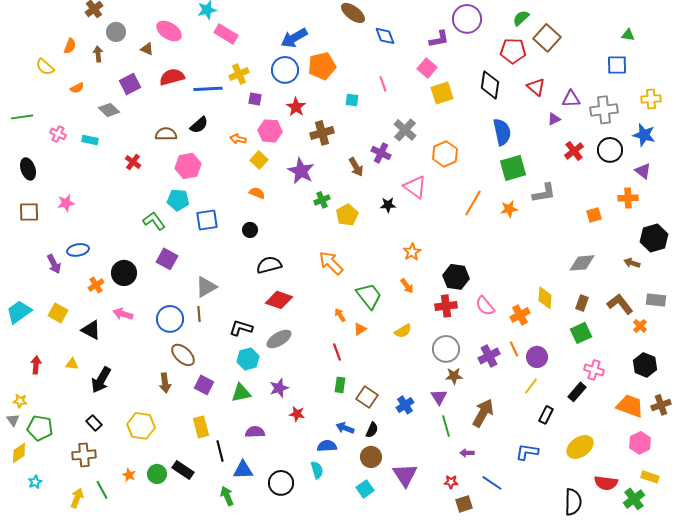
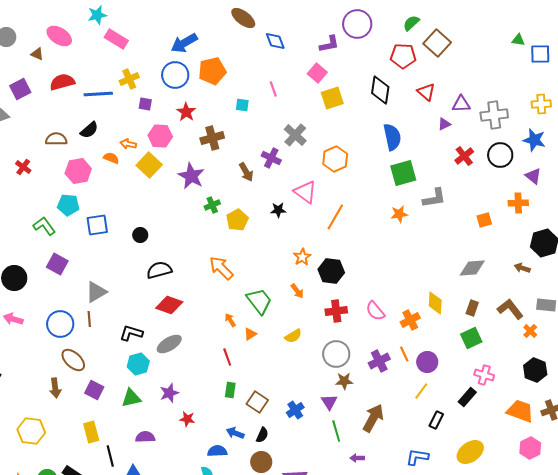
blue square: (617, 65) -> (540, 54), moved
yellow square: (259, 160) -> (149, 165), size x1.4
orange semicircle: (257, 193) -> (111, 158), moved
orange line: (473, 203) -> (335, 217), moved
black hexagon: (456, 277) -> (331, 271), moved

